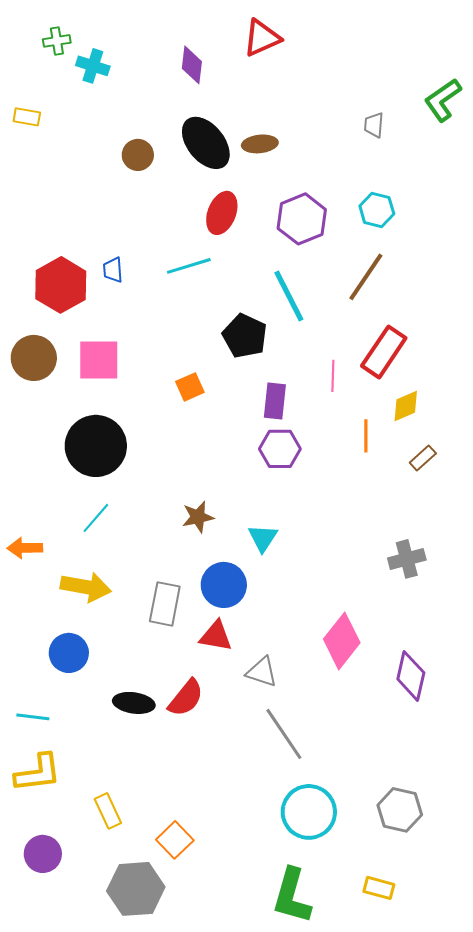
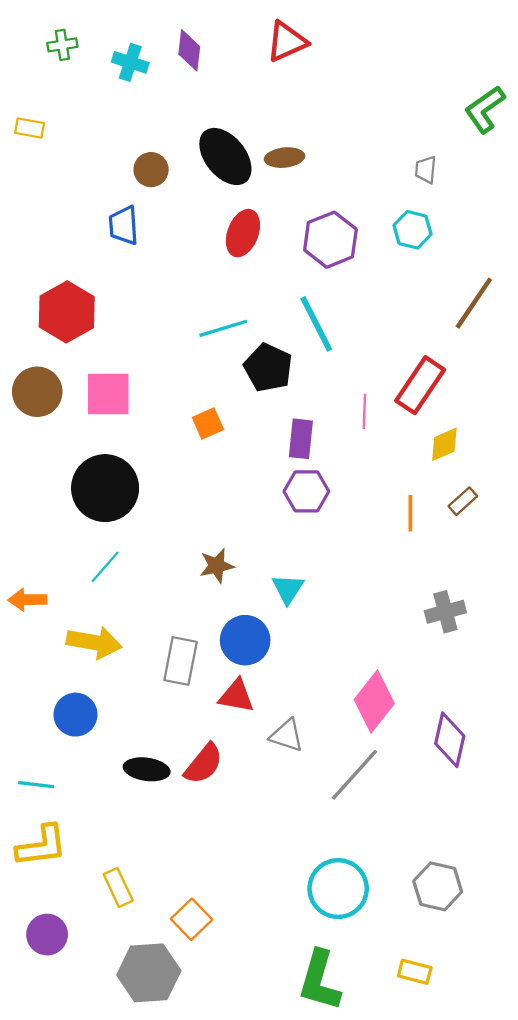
purple diamond: (192, 65) -> (189, 50), moved
cyan cross: (93, 66) -> (130, 62), moved
gray trapezoid: (374, 125) -> (426, 170), moved
cyan line: (189, 266) -> (223, 328), moved
blue trapezoid: (113, 270) -> (124, 225), moved, size x1.4
brown line: (366, 277) -> (474, 303), moved
orange line: (366, 436) -> (410, 513), moved
gray line: (284, 734) -> (355, 775), moved, turned 76

